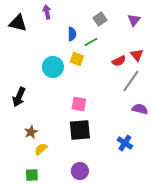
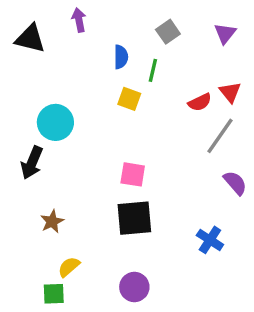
green line: (91, 42) -> (153, 70), turned -48
cyan circle: (53, 67) -> (55, 122), moved
purple semicircle: (140, 109) -> (235, 183), turned 35
yellow semicircle: (41, 149) -> (69, 267), moved

